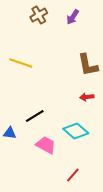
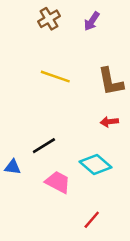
yellow line: (21, 63) -> (55, 77), moved

